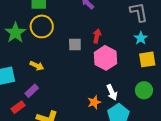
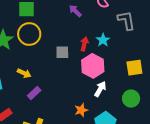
cyan star: (141, 38) -> (103, 40), moved
purple rectangle: (32, 91) -> (34, 93), moved
white arrow: (112, 92) -> (100, 89), moved, turned -126

